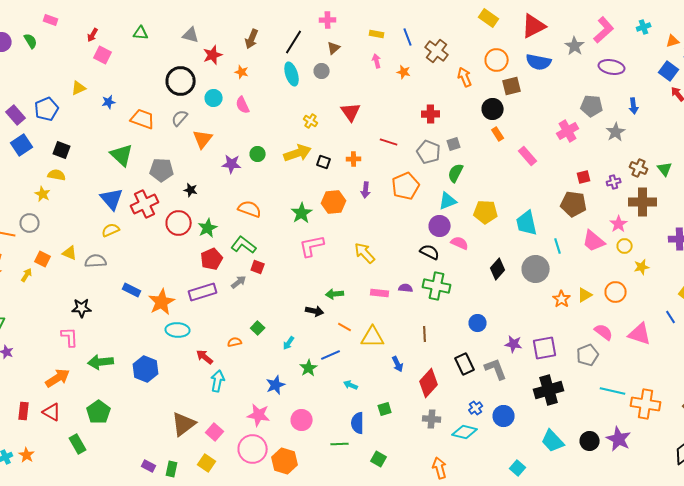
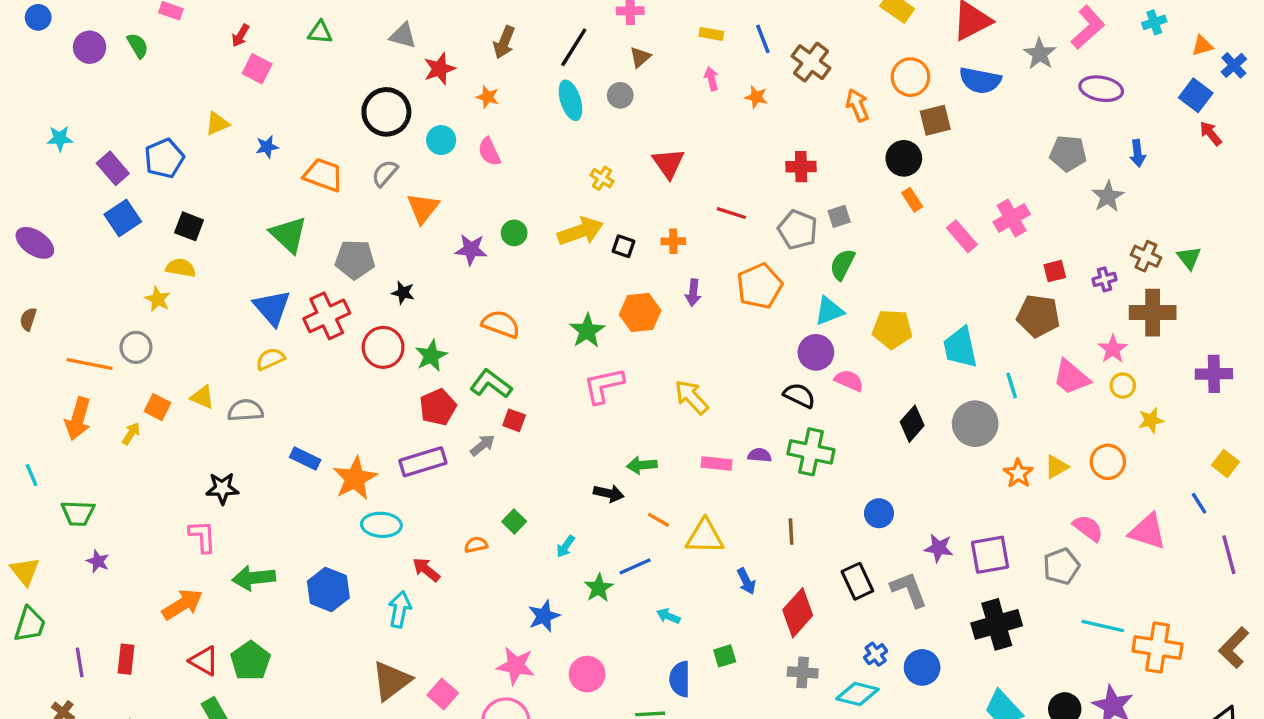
pink cross: (568, 131) -> (1012, 218), moved
cyan arrow: (218, 381) -> (400, 609), moved
red triangle: (52, 412) -> (204, 661), moved

